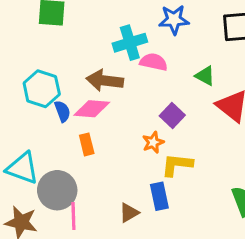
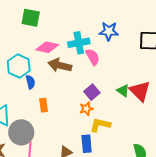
pink semicircle: (154, 62) -> (93, 57), turned 42
green triangle: (205, 76) -> (123, 91), moved
pink diamond: (92, 109) -> (47, 47), moved
purple square: (172, 115) -> (92, 92), moved

